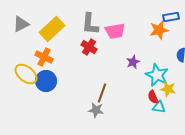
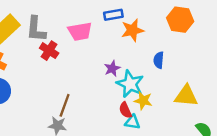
blue rectangle: (171, 17) -> (113, 15), moved
gray L-shape: (90, 24) -> (36, 29), moved
purple star: (133, 62) -> (112, 68), moved

